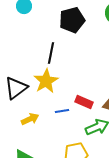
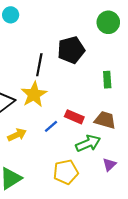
black pentagon: (72, 20) -> (71, 50), moved
blue line: (62, 111) -> (51, 126), turned -32

